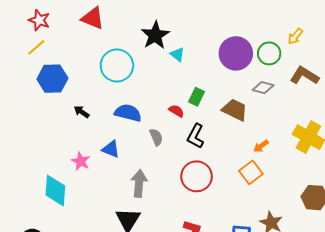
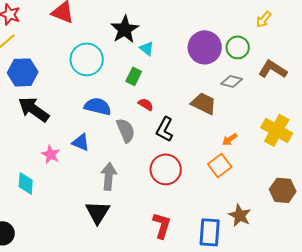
yellow arrow: (295, 36) -> (264, 19), moved
green rectangle: (197, 97) -> (134, 76), moved
black arrow: (82, 112) -> (34, 109), moved, size x2.0
gray semicircle: (156, 137) -> (126, 130), size x1.4
cyan diamond: (55, 190) -> (26, 183), size x0.7

